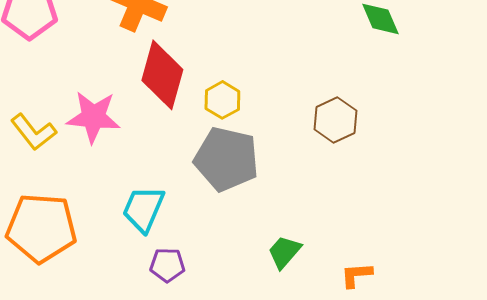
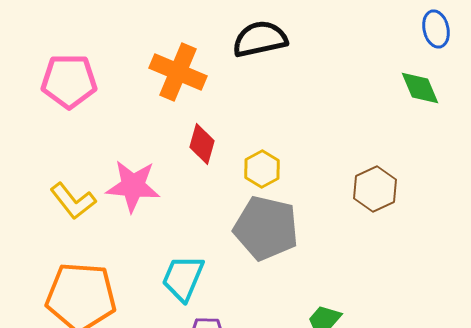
red diamond: (162, 75) -> (202, 144), size x0.6

